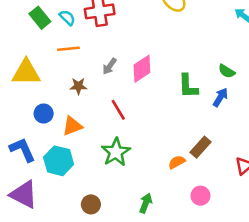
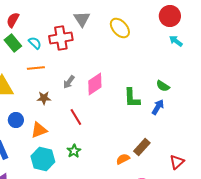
green star: (116, 152) -> (74, 151), size x0.6
cyan hexagon: (59, 161) -> (43, 159), moved

